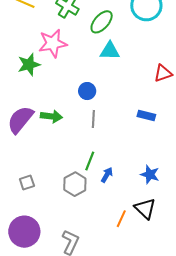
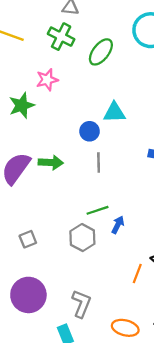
pink star: (53, 43) -> (47, 80), size x0.7
cyan triangle: (110, 51) -> (114, 112), moved
green line: (90, 161) -> (97, 210), turned 54

